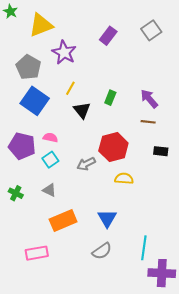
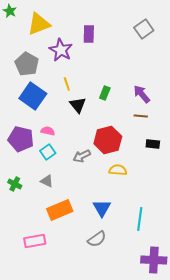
purple rectangle: (108, 36) -> (89, 34), moved, turned -36
yellow line: (70, 88) -> (67, 84), turned -48
cyan line: (144, 248) -> (140, 219), moved

